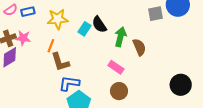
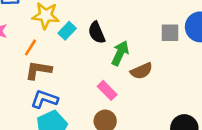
cyan rectangle: (85, 29) -> (67, 31), moved
brown semicircle: (139, 47) -> (141, 71), turned 78
brown L-shape: (60, 62) -> (38, 70), turned 105

